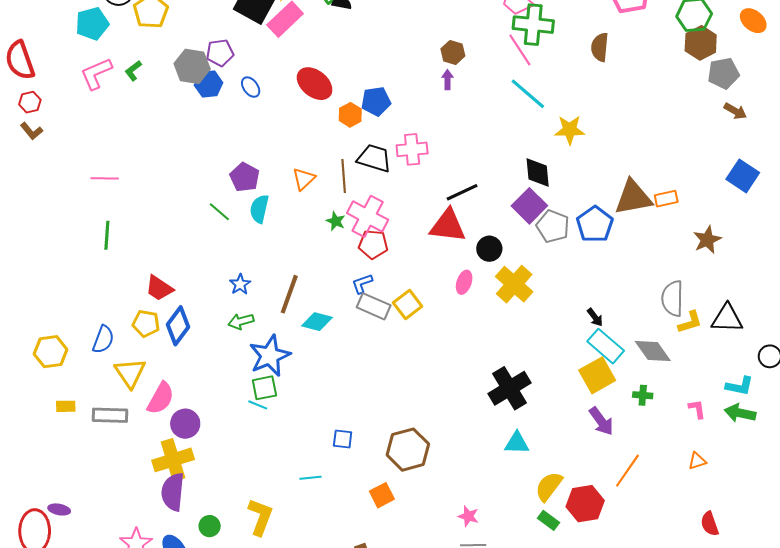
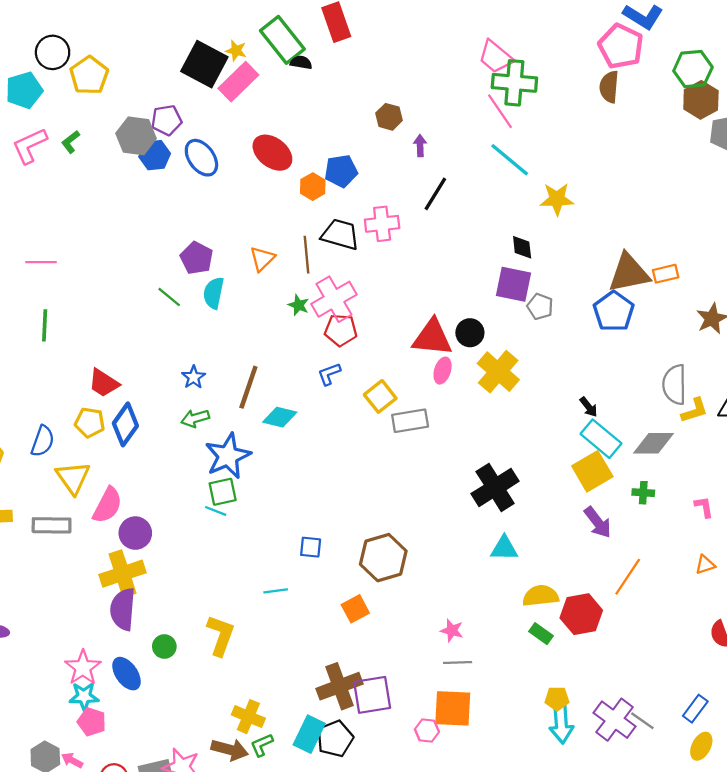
brown semicircle: (600, 47) -> (609, 87), moved
brown hexagon: (453, 52) -> (389, 117), moved
blue ellipse: (251, 87) -> (201, 158), size x1.6
black diamond: (538, 173) -> (522, 247), size x0.7
black line: (462, 192) -> (435, 194), moved, turned -32
purple square: (529, 206) -> (514, 284), turned -32
pink cross: (368, 216) -> (334, 299), turned 33
blue pentagon: (595, 224) -> (614, 311), moved
red triangle: (448, 226) -> (432, 338), moved
gray pentagon: (553, 226) -> (540, 307), size x0.7
gray rectangle: (374, 306) -> (410, 421), moved, turned -32
gray diamond: (653, 351) -> (653, 443), turned -54
yellow semicircle: (549, 486) -> (541, 596), turned 48

